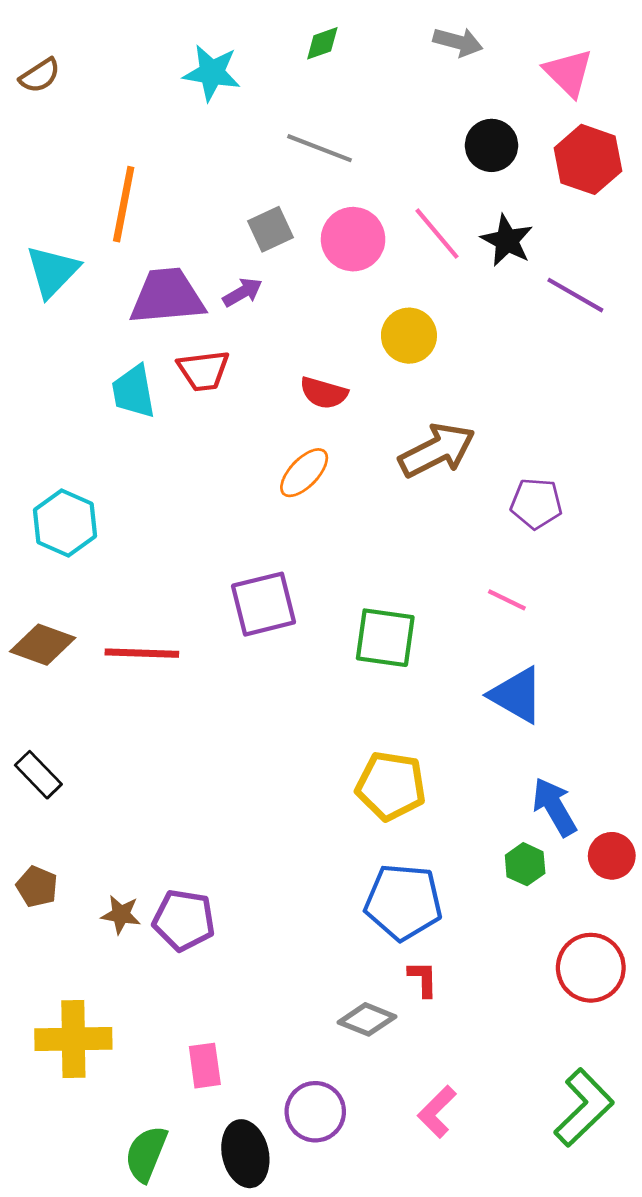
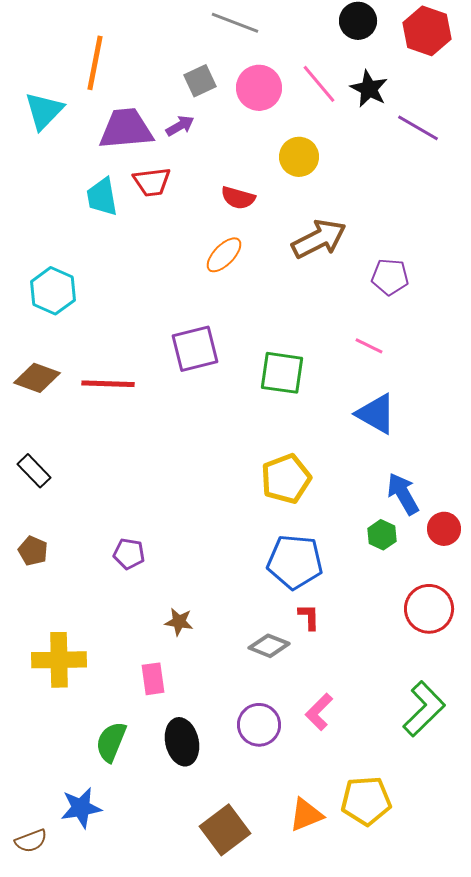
yellow pentagon: (391, 786) -> (286, 479), turned -30
brown star: (121, 915) -> (179, 622), moved
purple pentagon: (184, 920) -> (129, 554), moved, size x0.7
purple circle: (315, 1112) -> (259, 725), moved

